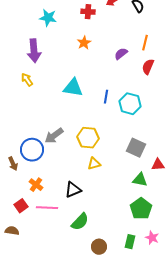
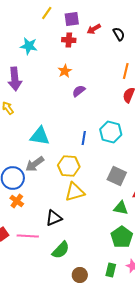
purple semicircle: (121, 54) -> (79, 91), moved
cyan triangle: (73, 88) -> (40, 136), moved
blue line: (106, 97) -> (84, 138), moved
yellow triangle: (94, 164) -> (75, 192), size x1.5
orange cross: (36, 185) -> (17, 201), moved

